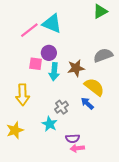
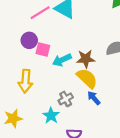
purple circle: (49, 53) -> (29, 40), moved
cyan arrow: (54, 72) -> (62, 60), turned 54
yellow semicircle: (94, 87) -> (87, 78), moved

